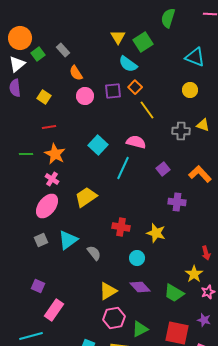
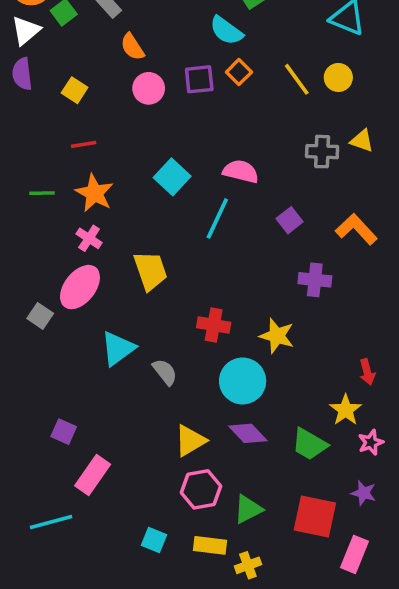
yellow line: (147, 110) -> (297, 79), moved
yellow trapezoid: (86, 197) -> (150, 271), turned 105
gray square: (41, 240) -> (40, 316), moved, turned -32
cyan circle: (137, 258) -> (243, 381), size x1.6

